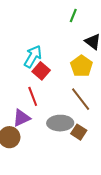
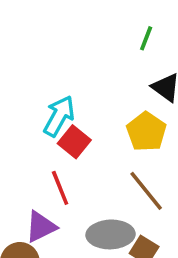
green line: (73, 16) -> (146, 38), moved

